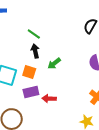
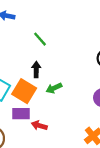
green line: (34, 34) -> (40, 39), moved
orange square: (29, 72) -> (24, 91), size x1.5

